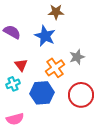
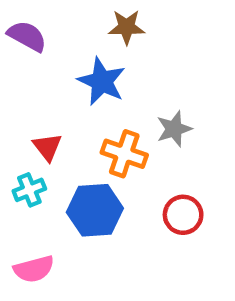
purple semicircle: (12, 32) -> (27, 36), moved
orange cross: (55, 68) -> (124, 154), turned -36
red circle: (81, 95) -> (183, 215), size x0.7

